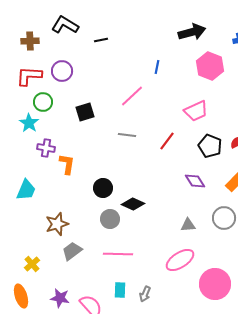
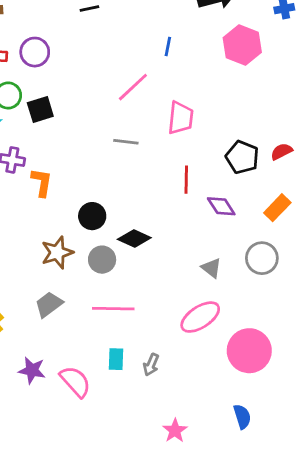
pink trapezoid: (196, 111) -> (181, 118), moved, turned -60
black square: (85, 112) -> (40, 110), moved
red line: (167, 141) -> (186, 180), moved, turned -36
brown star: (57, 224) -> (57, 253), moved
gray triangle: (188, 225) -> (211, 268), turned 42

